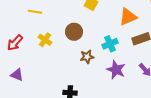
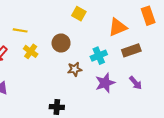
yellow line: (35, 12) -> (20, 30), moved
purple star: (116, 70) -> (105, 83), turned 30

